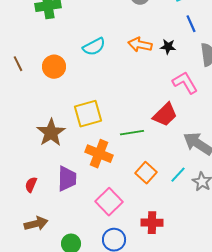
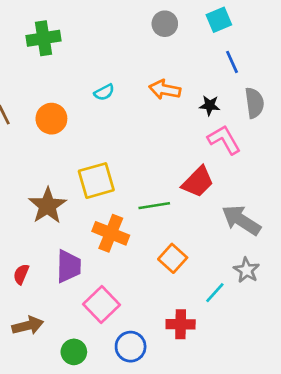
cyan semicircle: (94, 47) -> (104, 92), size x0.7
black star: (168, 47) -> (210, 105), moved
cyan line: (178, 175) -> (215, 293), moved
pink square: (109, 202) -> (102, 304), moved

